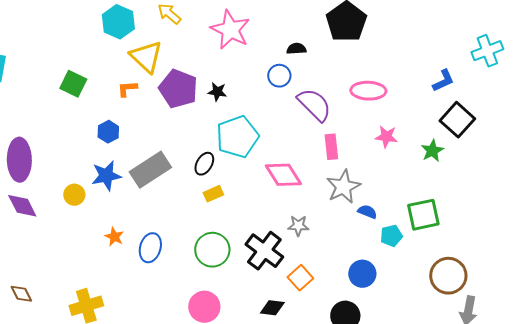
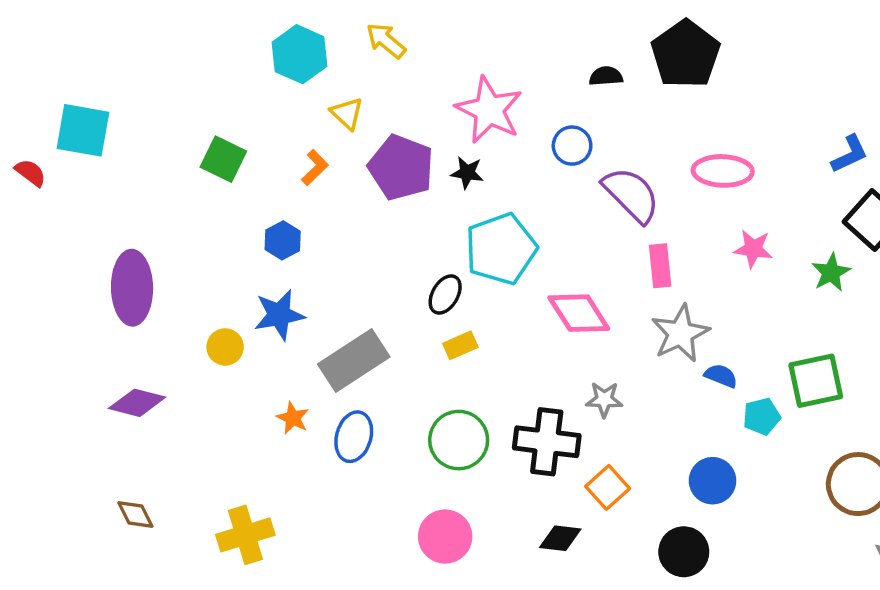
pink star: (230, 30) -> (489, 110), moved
black semicircle: (296, 49) -> (606, 76), moved
yellow triangle: (146, 57) -> (347, 113), size x0.6
orange L-shape: (127, 89) -> (315, 168), turned 140
gray rectangle: (150, 170) -> (354, 360), moved
purple diamond: (22, 206) -> (137, 403), moved, turned -48
black cross: (264, 251) -> (547, 442), turned -30

